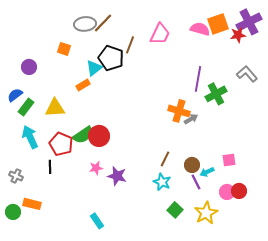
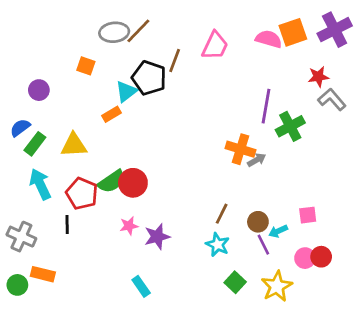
red star: (238, 35) -> (318, 77), moved
gray cross: (16, 176) -> (21, 237), size x1.5
purple star: (117, 176) -> (157, 237), turned -30
cyan rectangle: (97, 221) -> (141, 286), moved

